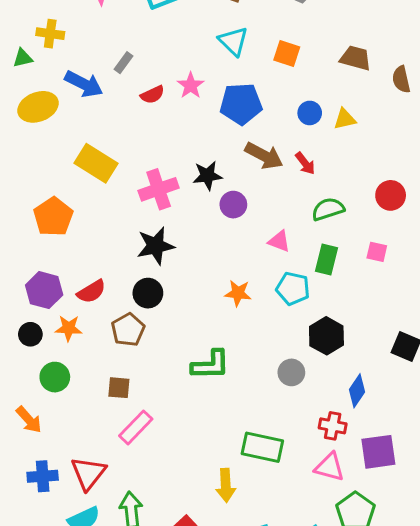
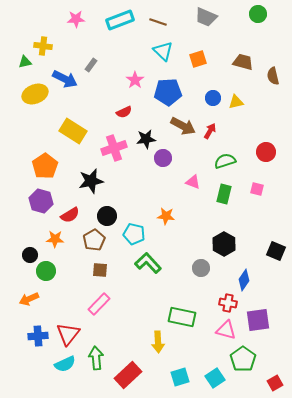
orange square: (287, 53) -> (198, 59), turned -36
red semicircle: (152, 95) -> (124, 112), moved
red arrow: (305, 163) -> (210, 131), turned -112
black star: (156, 246) -> (91, 181), moved
cyan pentagon: (293, 289) -> (134, 234), moved
purple hexagon: (44, 290) -> (41, 201), moved
black circle: (30, 334) -> (30, 255), moved
green L-shape: (210, 365) -> (148, 263), turned -132
brown square: (119, 388) -> (100, 270), moved
orange arrow: (29, 420) -> (29, 299), turned 108

